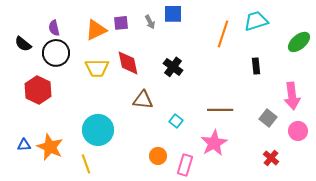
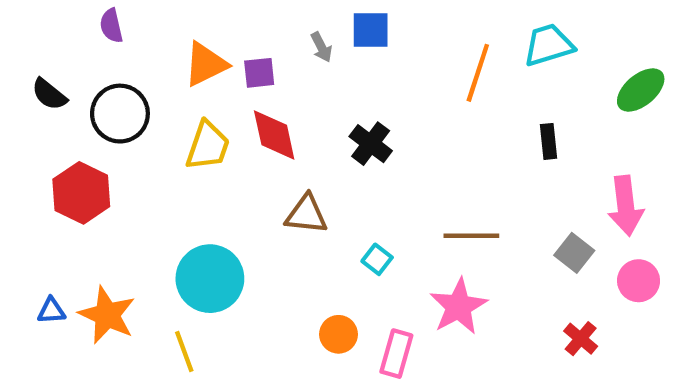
purple square: (121, 23) -> (259, 73), moved
purple semicircle: (54, 28) -> (111, 26), moved
yellow trapezoid: (97, 68) -> (208, 146), turned -70

